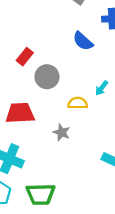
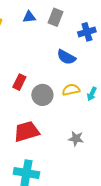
yellow semicircle: (78, 103) -> (71, 90), moved
gray star: (62, 132) -> (76, 139), moved

